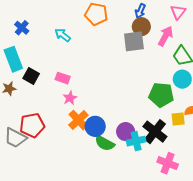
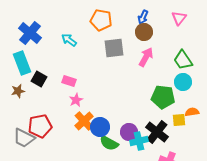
blue cross: (22, 28) -> (30, 33), size x1.6
pink arrow: (165, 36) -> (146, 57), moved
gray square: (134, 41) -> (114, 48), moved

